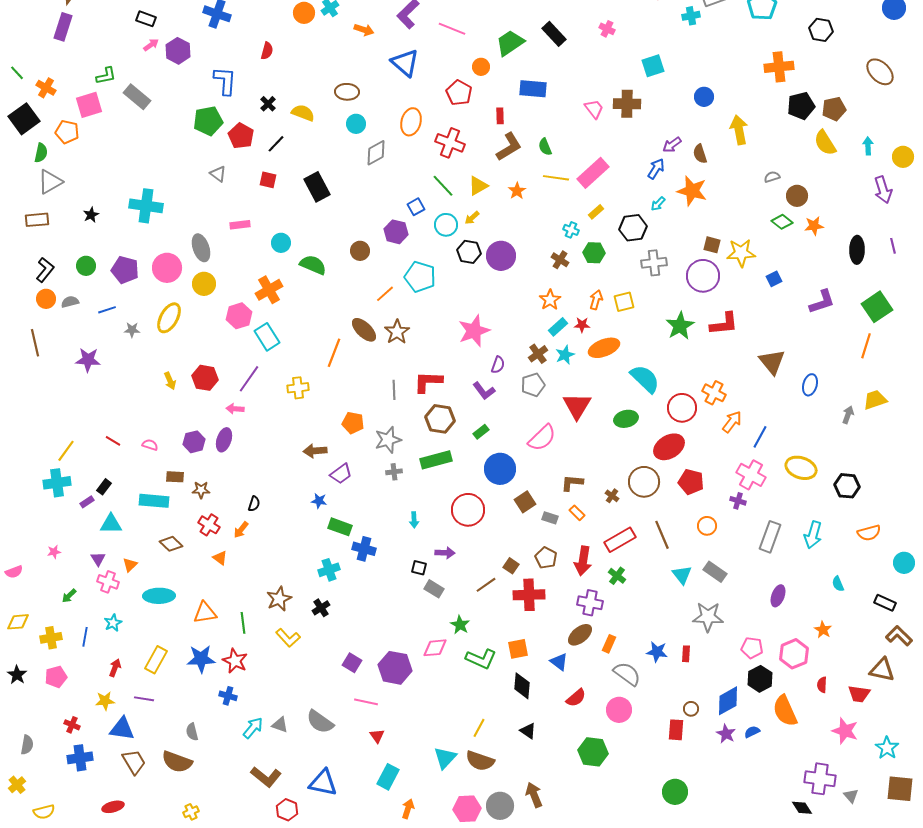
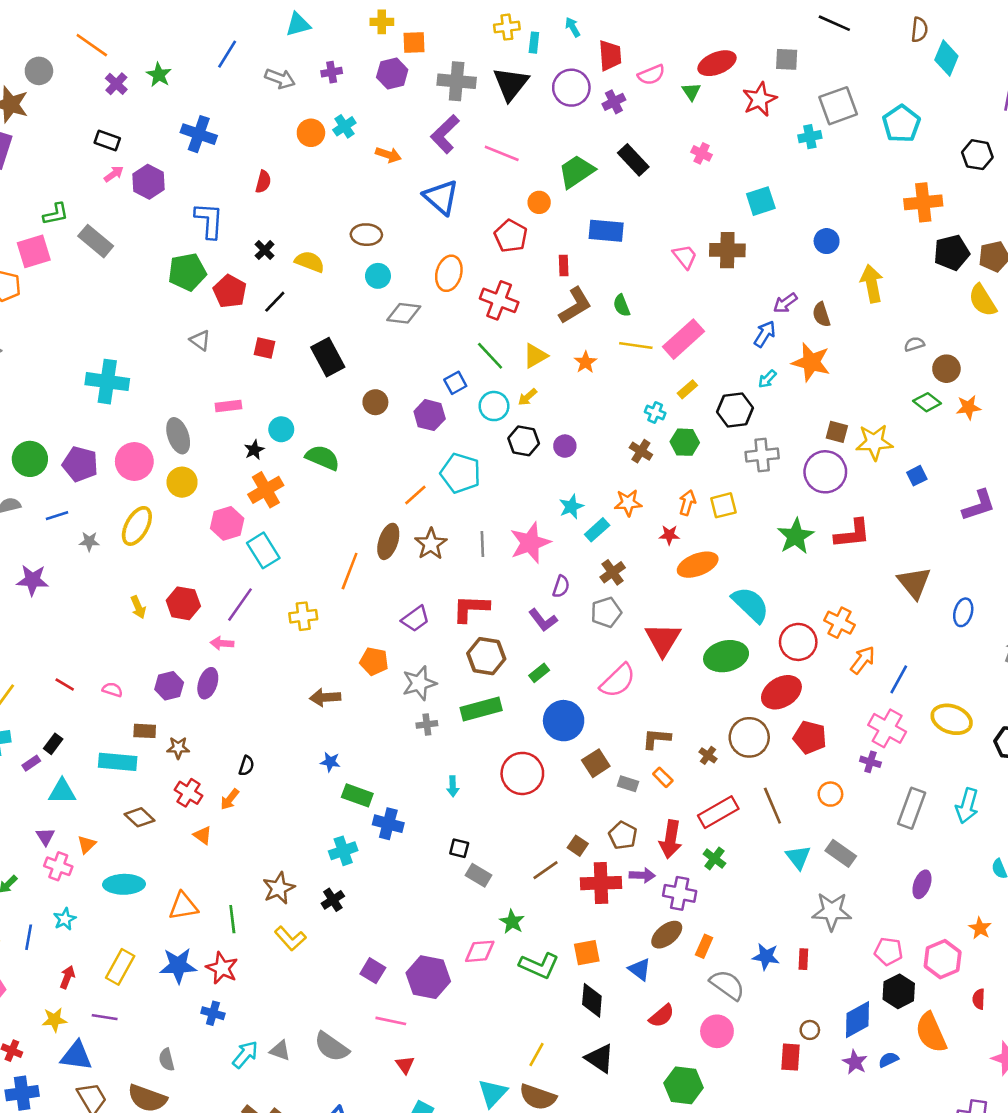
gray diamond: (376, 153) -> (404, 313), turned 36
black star: (91, 215) -> (254, 450), moved
brown circle: (360, 251) -> (375, 402), moved
purple circle: (501, 256) -> (565, 446), size x0.6
green circle: (86, 266) -> (30, 459), size x1.4
orange star: (550, 300) -> (628, 503), turned 30
cyan rectangle: (558, 327) -> (597, 530), moved
brown ellipse: (364, 330) -> (388, 541), turned 64
cyan star: (565, 355) -> (571, 507), moved
gray line: (394, 390) -> (482, 544), moved
green ellipse: (626, 419) -> (726, 656), size x1.4
purple trapezoid: (341, 474) -> (415, 619), moved
purple arrow: (445, 553) -> (642, 875), moved
black triangle: (528, 731) -> (600, 1058), size x1.4

